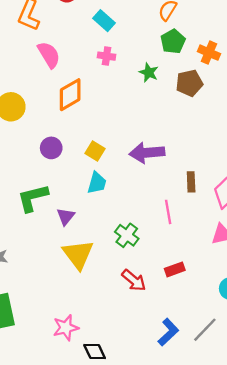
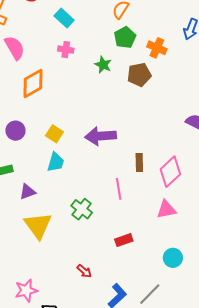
purple triangle: (66, 217) -> (27, 192), turned 30
red arrow: (134, 280) -> (84, 271), moved, size x0.7

